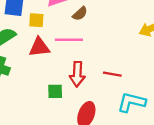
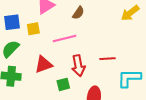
brown semicircle: (80, 14) -> (78, 13), moved
red triangle: (39, 47) -> (44, 65), moved

